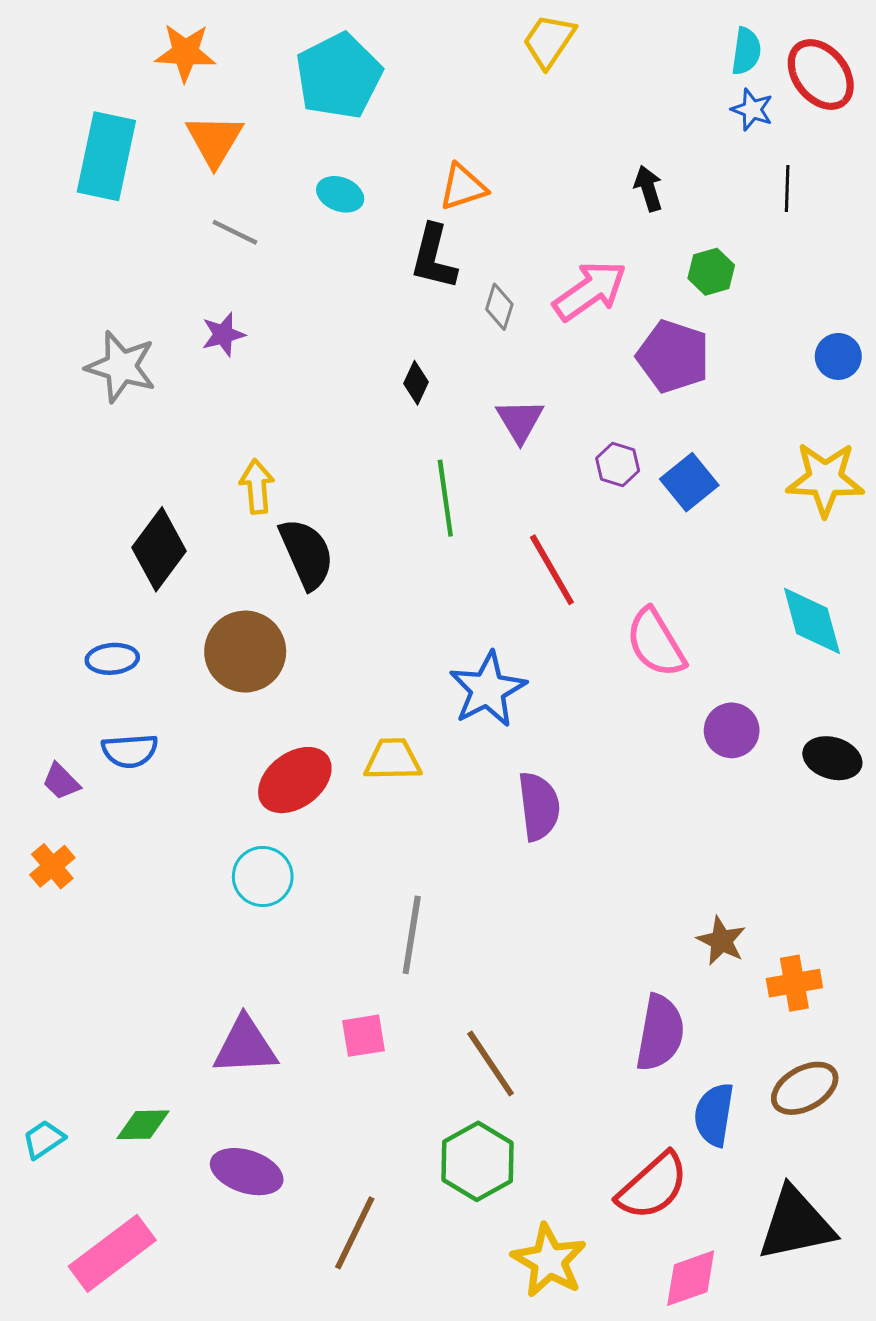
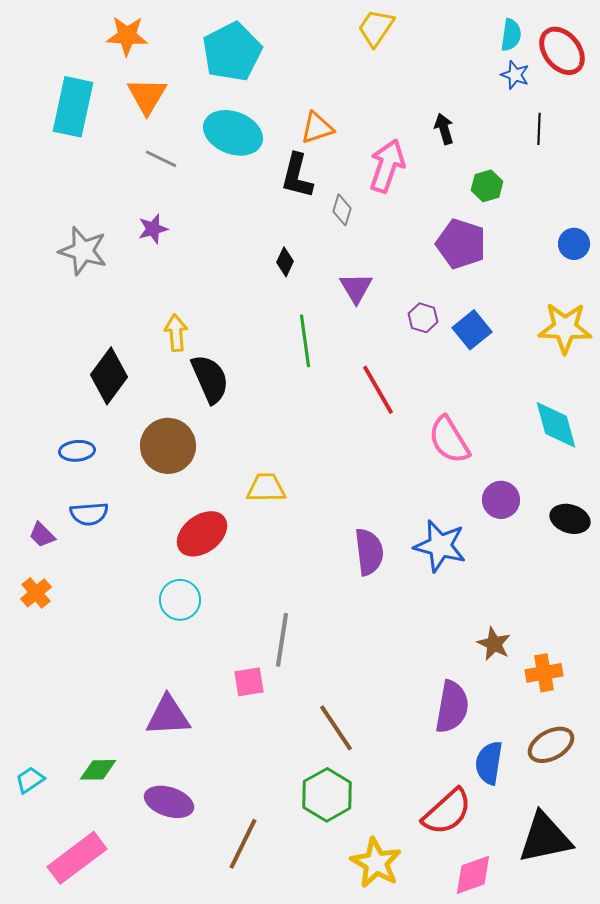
cyan ellipse: (340, 194) -> (233, 133), size x1.8
pink arrow: (590, 291) -> (387, 166), moved, turned -36
blue star: (488, 689) -> (440, 546), moved, turned -30
yellow trapezoid: (393, 760) -> (266, 488), moved
pink square: (363, 1036) -> (249, 682), moved

